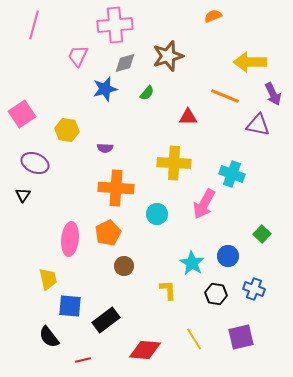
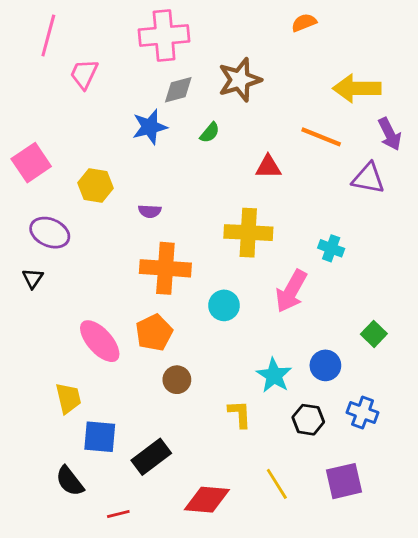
pink trapezoid: (78, 56) -> (84, 74), moved
cyan cross: (232, 174) -> (331, 248), size x0.7
pink ellipse: (70, 239) -> (100, 341), turned -48

